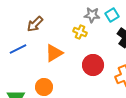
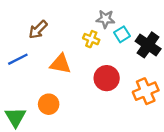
cyan square: (112, 15) -> (122, 34), moved
orange triangle: (54, 53) -> (60, 64), turned 42

